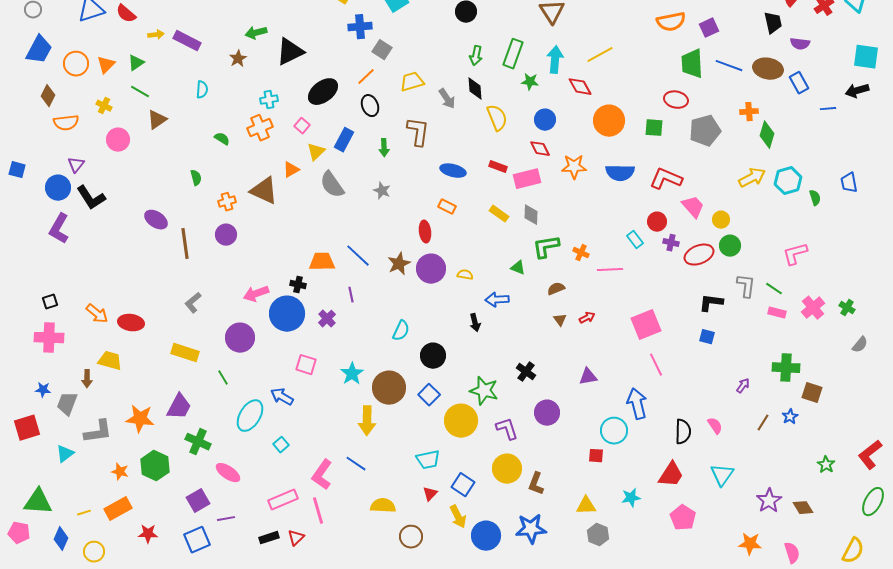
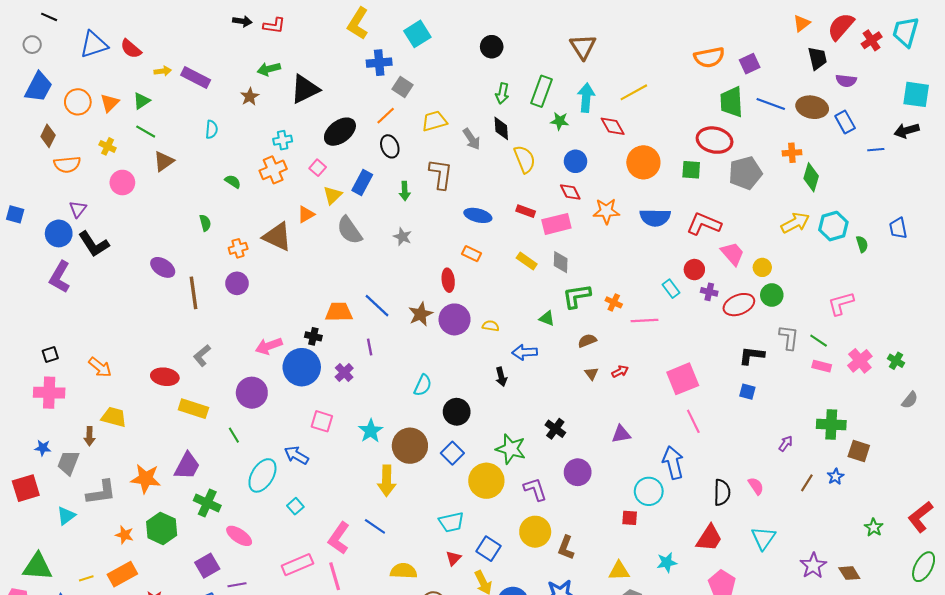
red ellipse: (676, 100) -> (715, 140), size x1.4
red ellipse: (131, 323) -> (165, 377), moved

